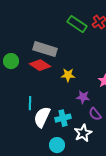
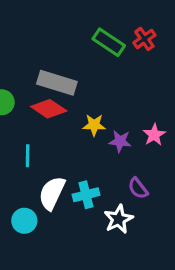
purple star: (83, 97) -> (120, 141), moved
cyan line: (30, 103) -> (28, 156), moved
cyan circle: (57, 145) -> (24, 221), moved

